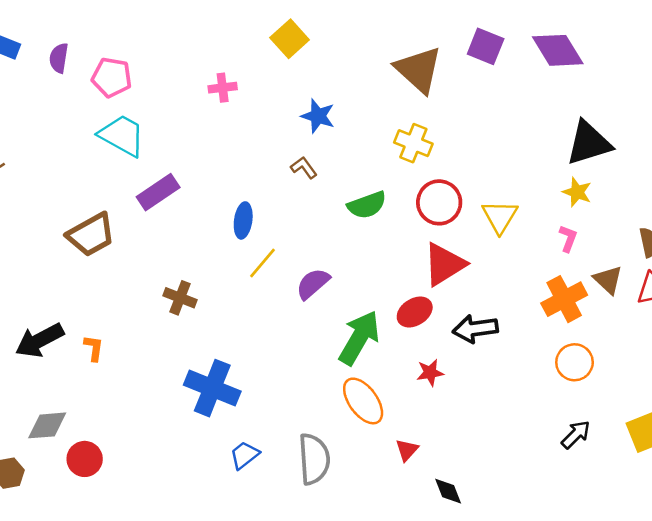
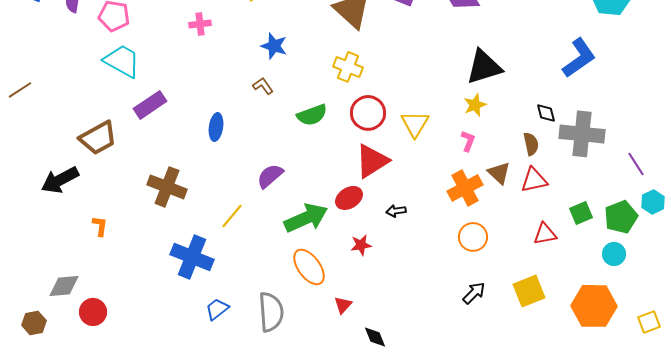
yellow star: (577, 192) -> (475, 105), turned 30
yellow line: (263, 263) -> (232, 216), moved
brown cross: (180, 298) -> (167, 187), size x1.5
black arrow: (475, 329) -> (396, 211), size x0.6
green arrow: (359, 338) -> (306, 218), turned 36
black arrow: (39, 340) -> (60, 180), moved

